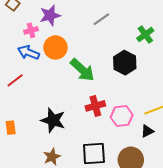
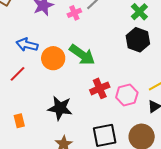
pink cross: (31, 30) -> (74, 13), moved
orange circle: (55, 47) -> (53, 58), moved
black hexagon: (125, 63) -> (138, 40), moved

